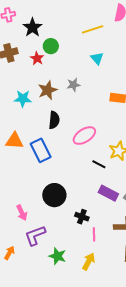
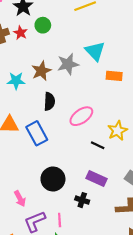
red star: (37, 58) -> (20, 33), moved
cyan triangle: (97, 58) -> (95, 51), moved, size x1.5
gray star: (73, 85) -> (68, 64), size x1.5
purple rectangle: (108, 193) -> (96, 178), moved
pink line: (94, 234) -> (60, 220), moved

